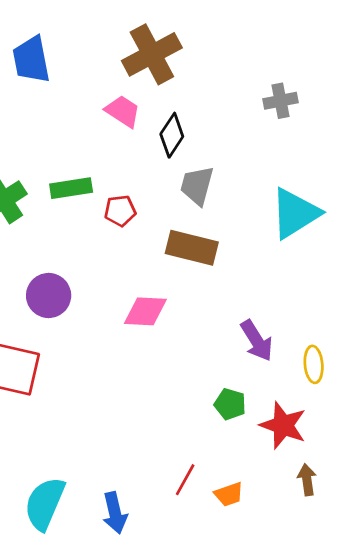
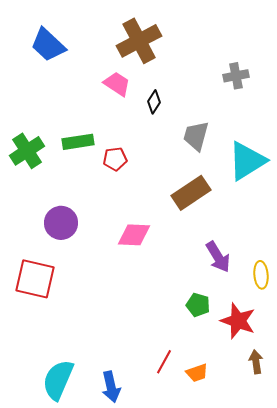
blue trapezoid: (31, 60) -> (48, 45), turned -36
black diamond: (172, 135) -> (154, 102), size x0.7
gray trapezoid: (197, 186) -> (196, 136), moved
brown rectangle: (192, 248) -> (191, 193), moved, turned -48

